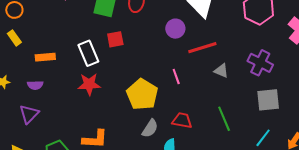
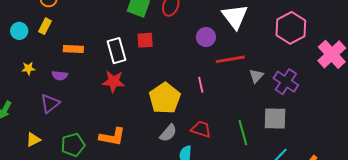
yellow rectangle: (14, 38) -> (45, 26), turned 56
gray triangle: (221, 71) -> (256, 76), moved, turned 42
gray square: (268, 100) -> (275, 119), moved

